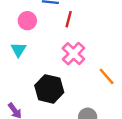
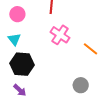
black hexagon: (49, 89) -> (22, 64), moved

